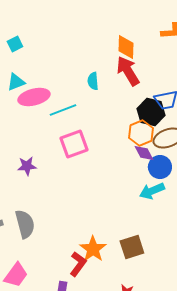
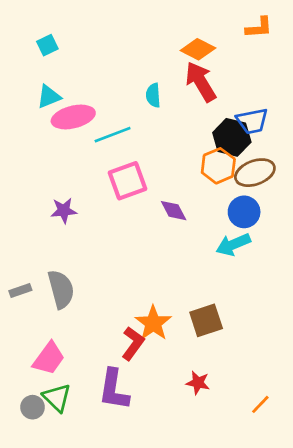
orange diamond: (126, 47) -> (198, 49), turned -65
purple diamond: (144, 153) -> (174, 211), moved

